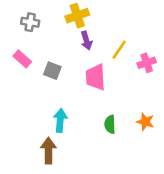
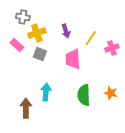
yellow cross: (77, 16) -> (37, 33), moved
green semicircle: (110, 124) -> (84, 95), size x1.5
brown arrow: (48, 151) -> (26, 108), moved

